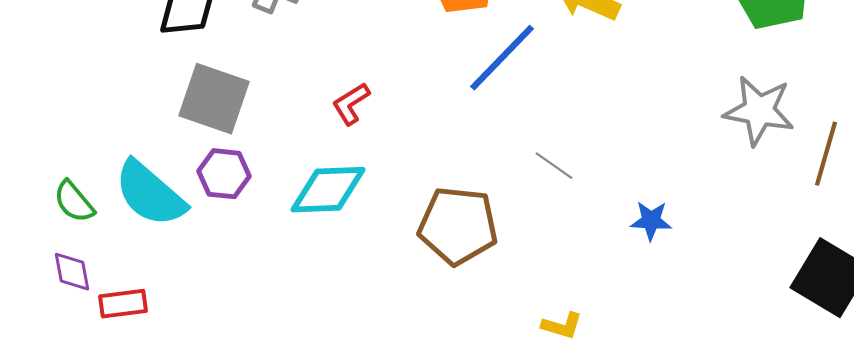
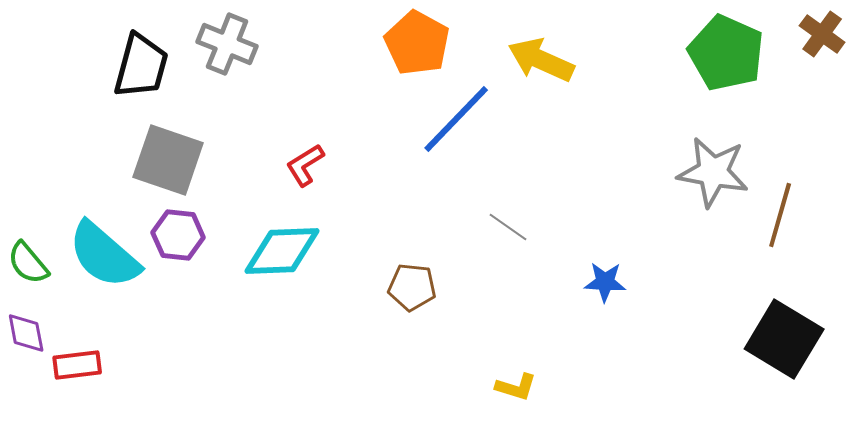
brown pentagon: (458, 226) -> (412, 287), size x0.6

